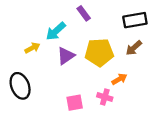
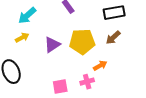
cyan arrow: (56, 31) -> (27, 16), moved
pink cross: (105, 97) -> (87, 82), turned -32

